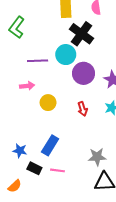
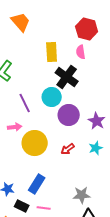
purple line: (38, 61) -> (25, 103), turned 66
yellow circle: (48, 103) -> (35, 143), size x1.6
red arrow: (82, 109) -> (68, 149), turned 72

